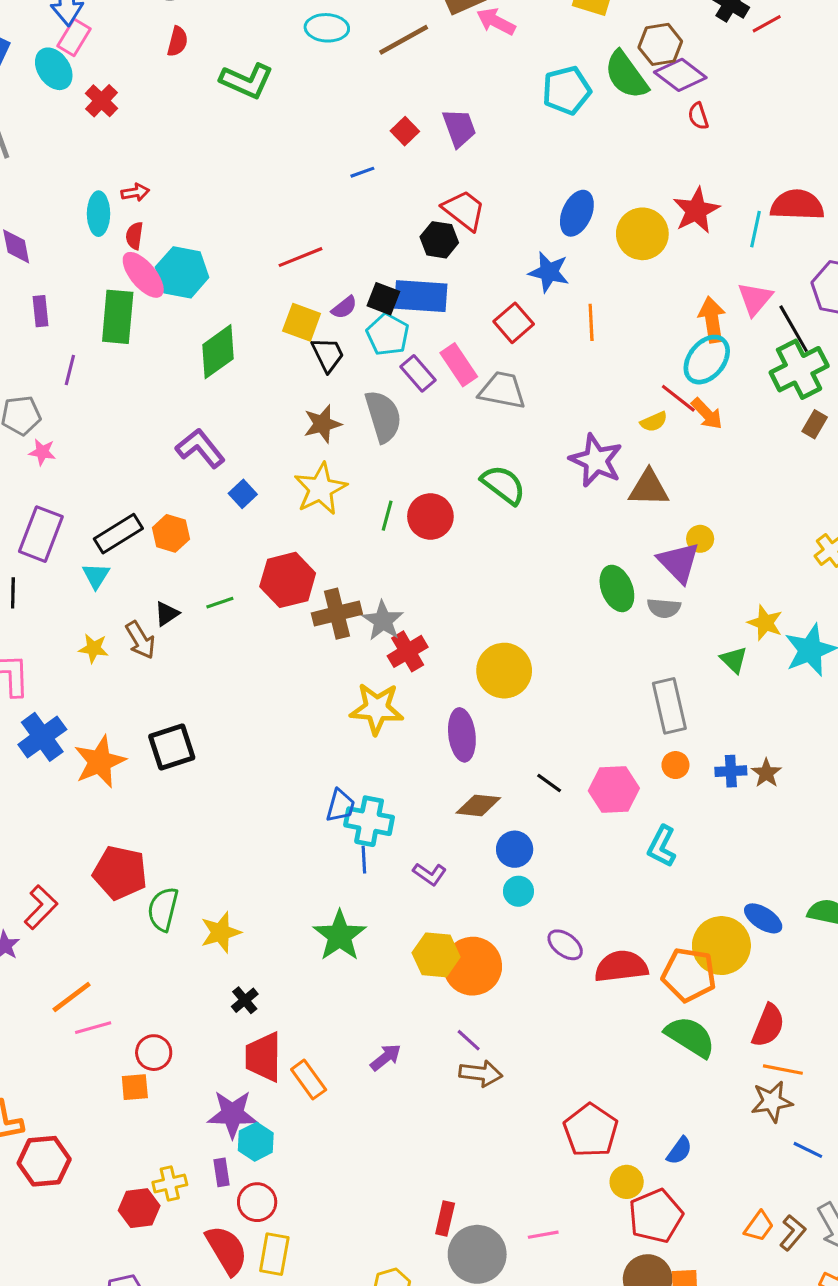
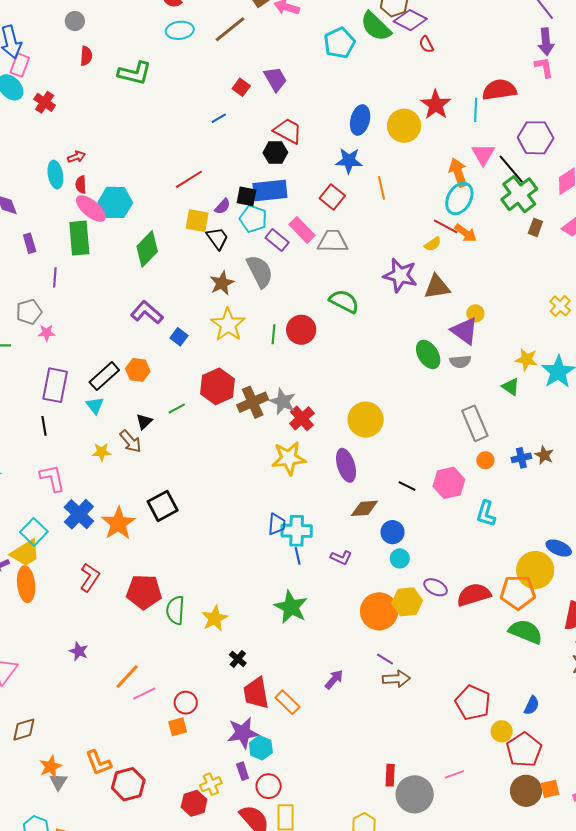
red L-shape: (41, 907) -> (90, 577), moved
yellow hexagon: (436, 955) -> (407, 602), moved

